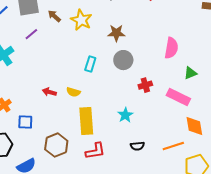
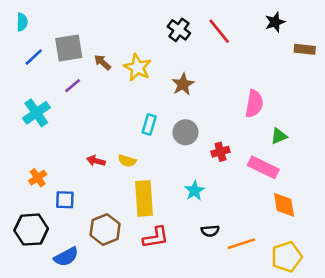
brown star: (116, 33) -> (183, 84), turned -30
gray circle: (123, 60) -> (185, 132), moved
orange line: (173, 146) -> (241, 244), moved

